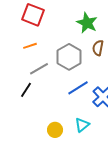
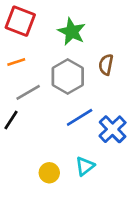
green star: (87, 23) -> (72, 32), moved

